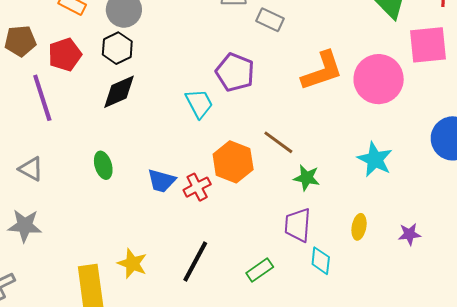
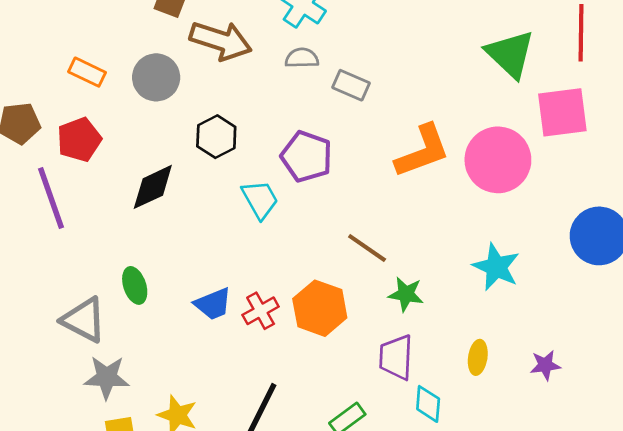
black hexagon: (117, 48) -> (216, 137), moved
orange hexagon: (233, 162) -> (320, 308), moved
gray triangle: (31, 169) -> (84, 320), moved, size x1.4
blue trapezoid: (162, 181) -> (213, 304), turned -36
gray star: (25, 226) -> (107, 377), moved

